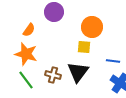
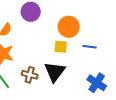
blue line: (113, 61) -> (90, 47), moved

